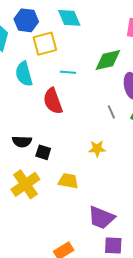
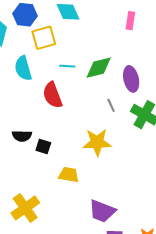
green diamond: (108, 60) -> (99, 68), moved
yellow star: (97, 149) -> (97, 142), size x1.6
yellow cross: (25, 184) -> (25, 208), moved

